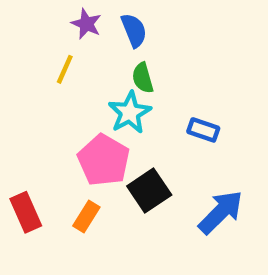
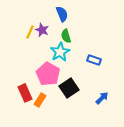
purple star: (86, 24) -> (42, 30), moved
red rectangle: (26, 212) -> (25, 93), moved
blue arrow: (221, 212) -> (102, 98), size x0.6

